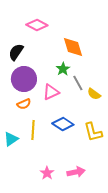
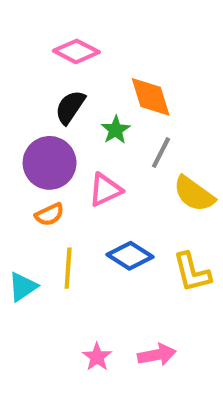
black semicircle: (16, 52) -> (70, 107), moved
green star: (63, 69) -> (116, 130), moved
gray line: (78, 83) -> (161, 153), moved, turned 56
yellow semicircle: (94, 94) -> (194, 194), size x1.5

